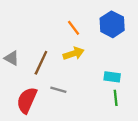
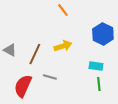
blue hexagon: (112, 24) -> (103, 34), moved
orange line: (74, 28) -> (63, 10), moved

